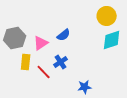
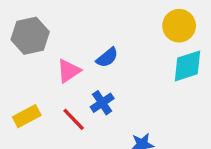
gray hexagon: (15, 38) -> (30, 36), moved
yellow rectangle: (26, 62) -> (27, 116), moved, turned 56

